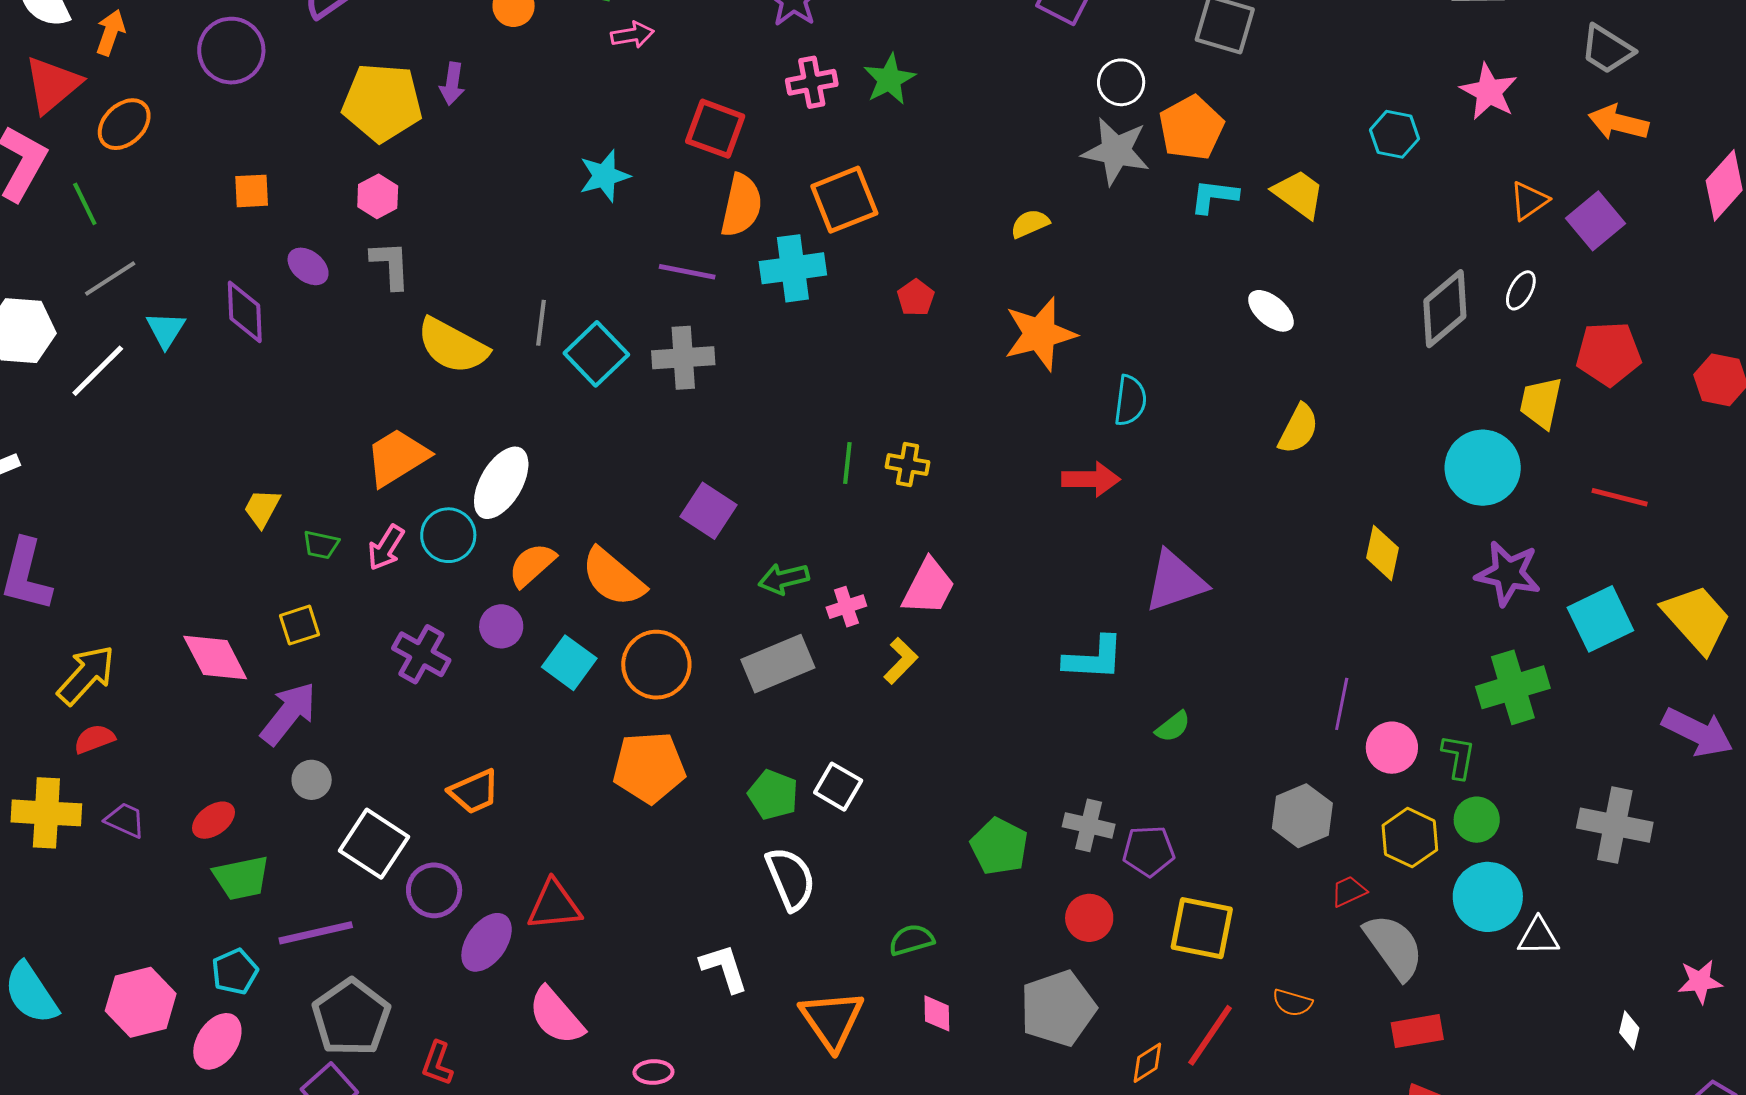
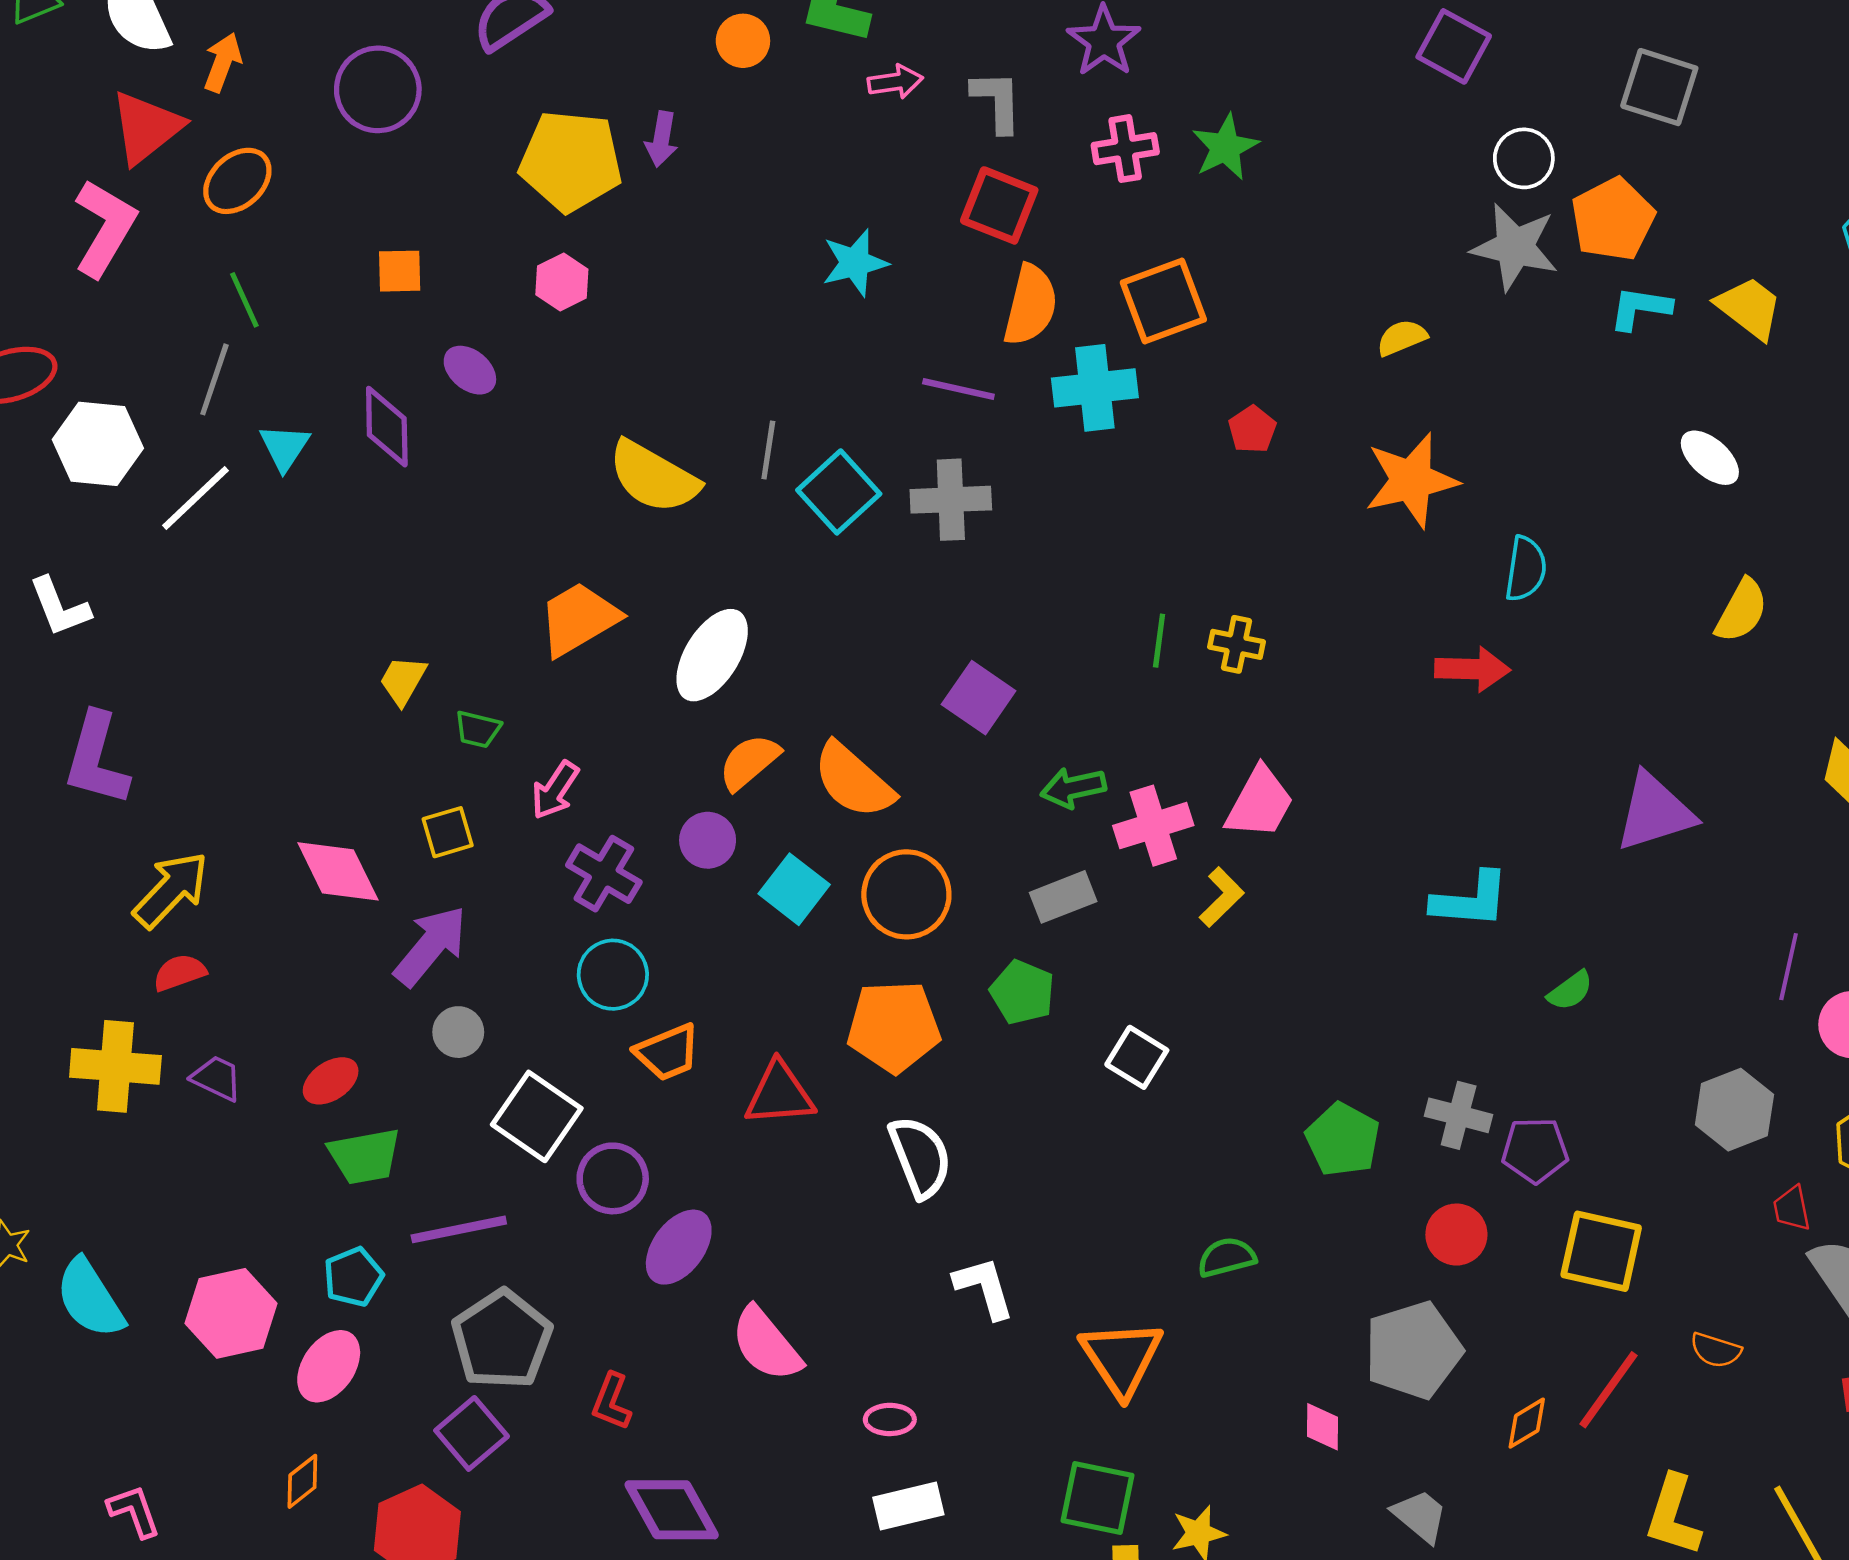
green line: (85, 204) -> (244, 300), moved
gray L-shape: (391, 265) -> (997, 101), moved
gray line: (110, 278) -> (214, 379), turned -40
cyan circle: (448, 535) -> (613, 975), moved
pink arrow: (386, 548) -> (555, 790), moved
purple triangle: (1175, 581) -> (1655, 812), moved
pink cross: (846, 607) -> (1153, 826), size x1.5
gray rectangle: (778, 664) -> (1063, 897), size x0.7
green pentagon: (773, 795) -> (1022, 992), moved
white semicircle: (791, 879) -> (920, 1157), moved
red trapezoid: (1349, 891) -> (1792, 1208), turned -78
red triangle: (554, 905) -> (780, 1094), moved
pink diamond: (937, 1013) -> (1323, 1427), moved

